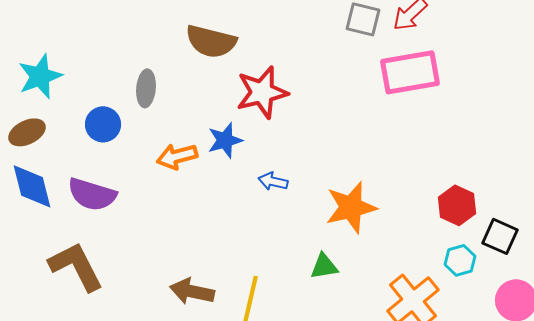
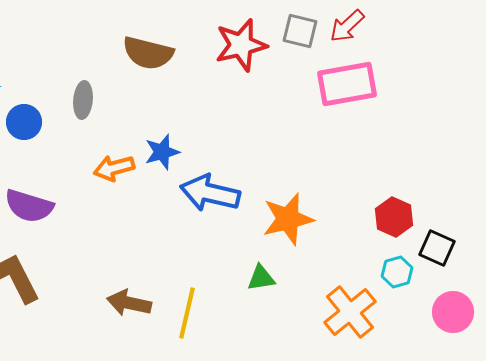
red star: (262, 92) -> (241, 45), moved
blue circle: (103, 124) -> (24, 122), moved
blue arrow: (273, 181) -> (210, 193), size x2.0

